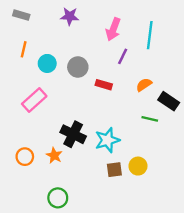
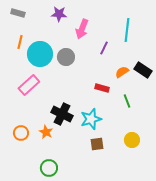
pink arrow: (113, 29) -> (82, 29), moved
cyan circle: (47, 63) -> (40, 54), size x1.6
red rectangle: (104, 85) -> (102, 88), moved
black rectangle: (169, 101) -> (143, 70), moved
green line: (150, 119) -> (127, 101), turned 56
yellow circle: (138, 166) -> (132, 140), moved

